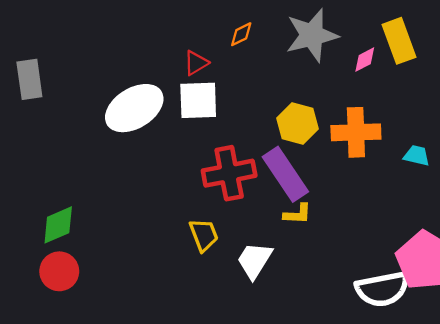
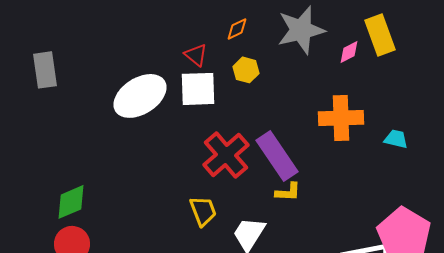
red triangle: (196, 63) -> (196, 55), turned -50
yellow hexagon: (297, 124) -> (246, 70), moved, size x0.7
red cross: (229, 173) -> (226, 155), turned -30

